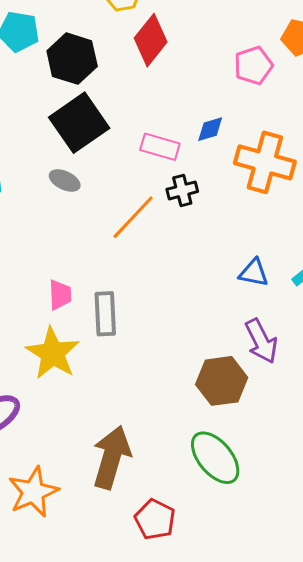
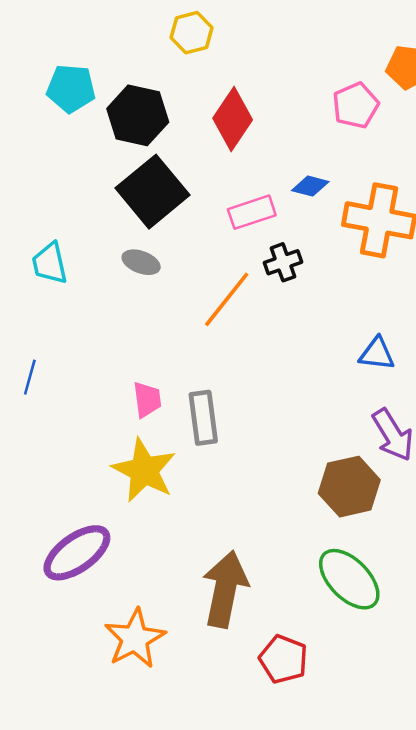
red diamond: (151, 40) -> (233, 119), moved
blue diamond: (210, 129) -> (310, 186), turned 36
pink rectangle: (160, 147) -> (252, 212), turned -30

